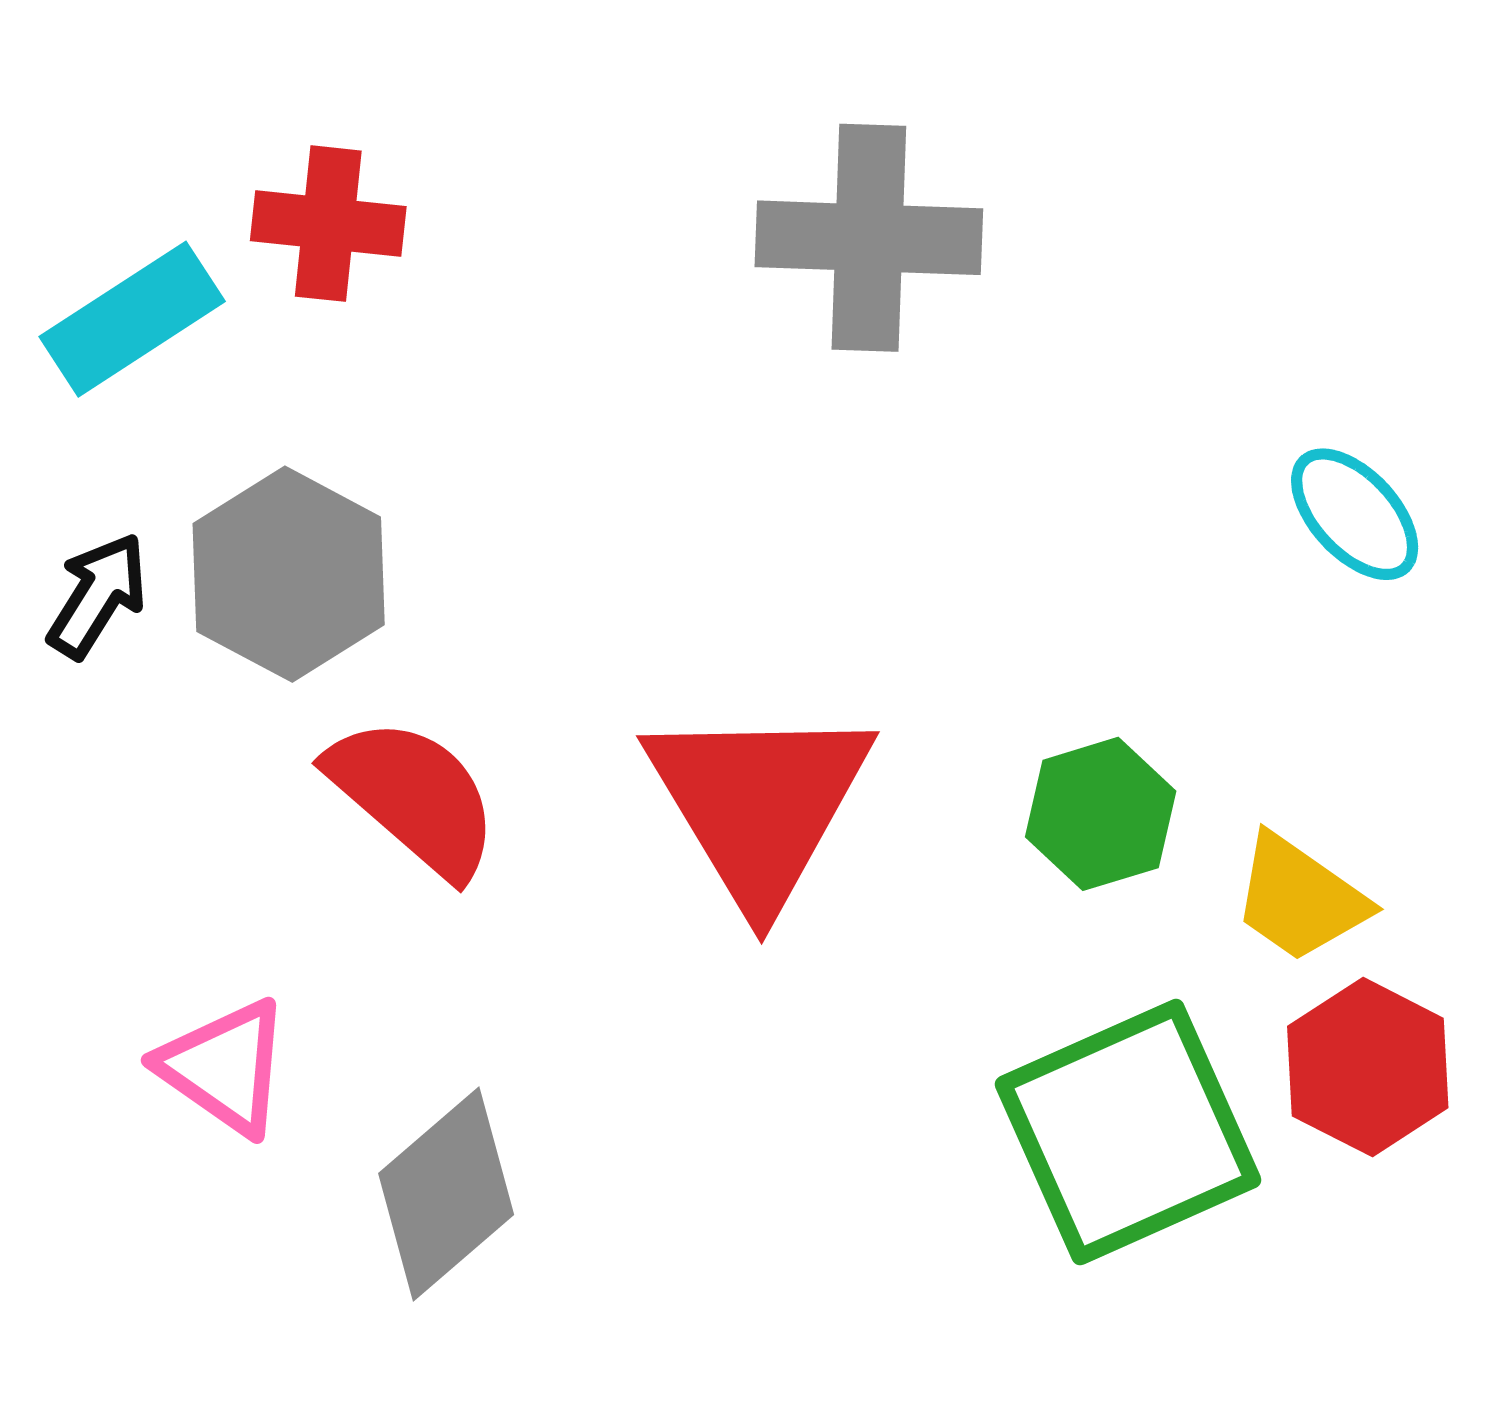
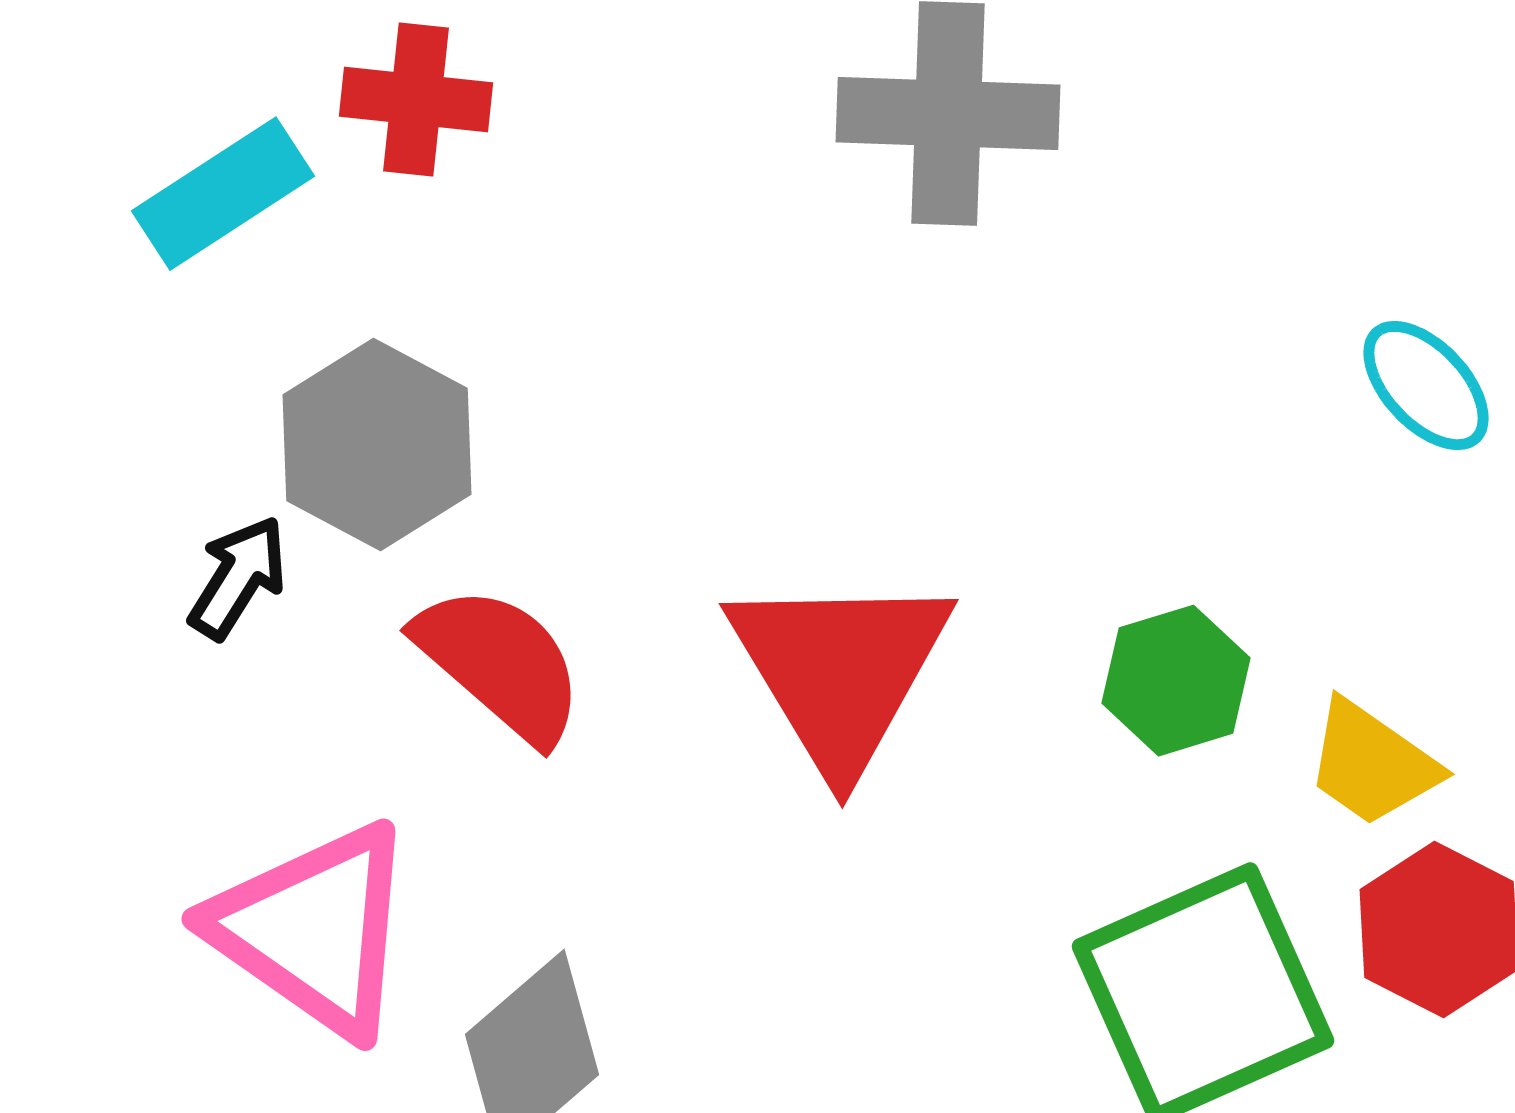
black arrow: (98, 595) -> (238, 578), moved
pink triangle: (225, 1067) -> (314, 930), size x1.6

